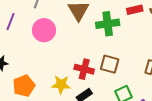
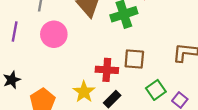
yellow star: (61, 85) -> (84, 92), turned -30

